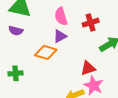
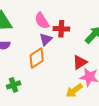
red cross: (91, 23) -> (61, 29), moved, turned 35
orange diamond: (46, 52) -> (37, 58), turned -35

